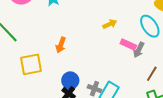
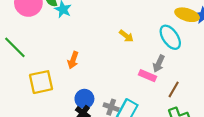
yellow arrow: (110, 24) -> (126, 36), turned 64
pink rectangle: (128, 45) -> (147, 76), moved

